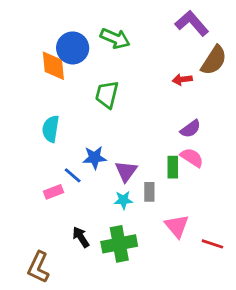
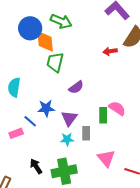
orange diamond: (53, 66) -> (45, 41), moved
purple semicircle: (190, 129) -> (76, 87), moved

